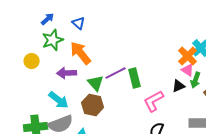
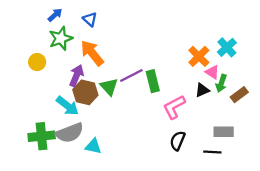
orange cross: (188, 56) -> (199, 56), moved
purple arrow: (67, 73) -> (76, 76), turned 114
brown hexagon: (93, 105) -> (85, 92), moved

